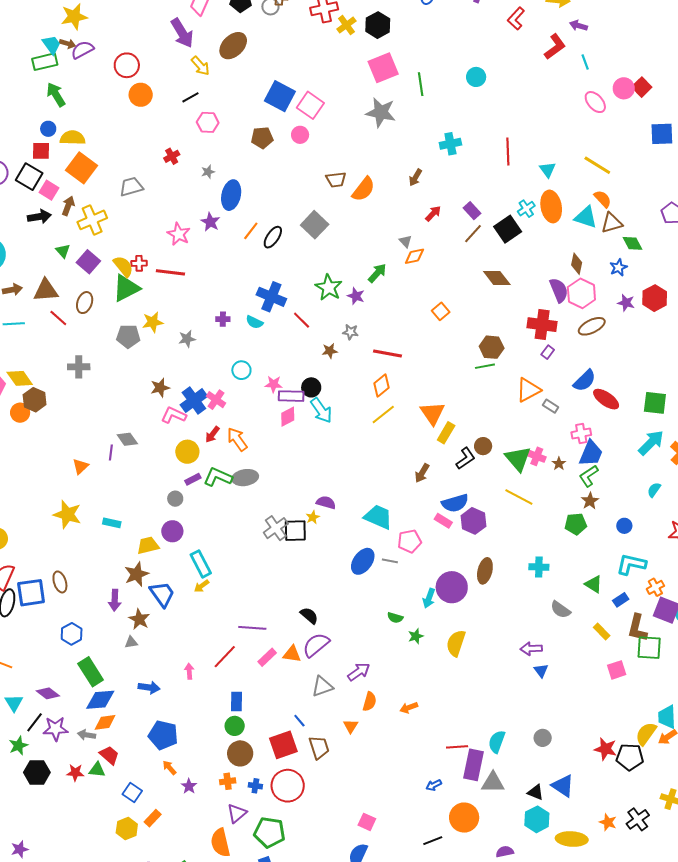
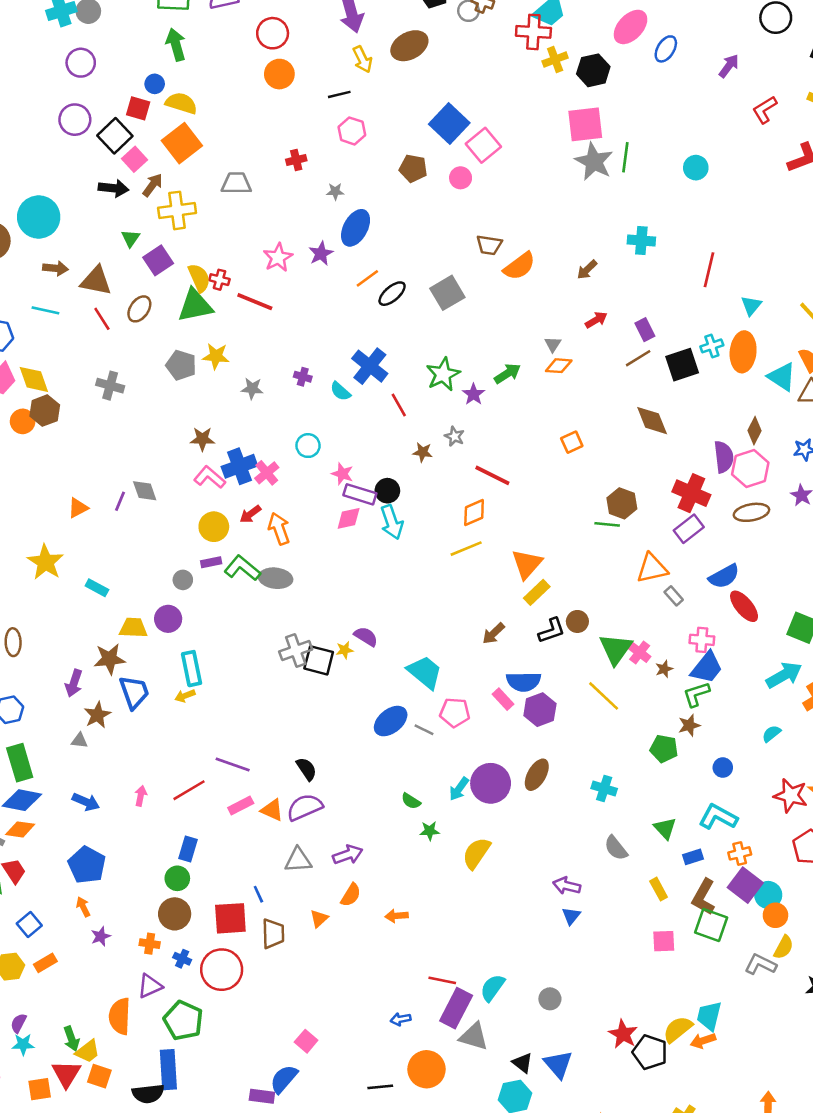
gray star: (381, 112) -> (594, 162), moved
purple rectangle: (548, 352) -> (689, 529), size x1.6

